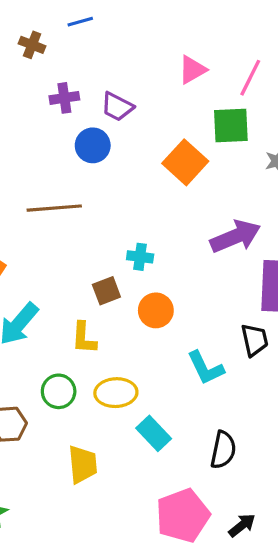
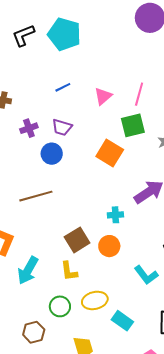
blue line: (80, 22) -> (63, 87), moved
cyan cross: (140, 257) -> (115, 215), moved
brown square: (106, 291) -> (77, 240), size x1.4

